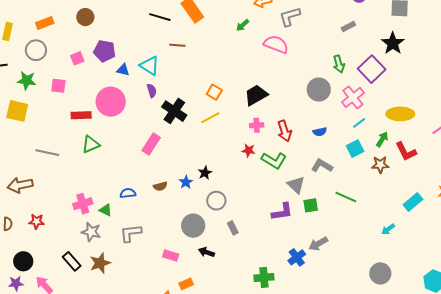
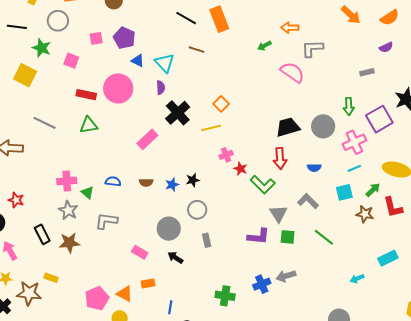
black trapezoid: (256, 95) -> (288, 127), moved
pink cross: (257, 125) -> (226, 155), moved, turned -32
red star: (37, 221) -> (16, 200), moved

